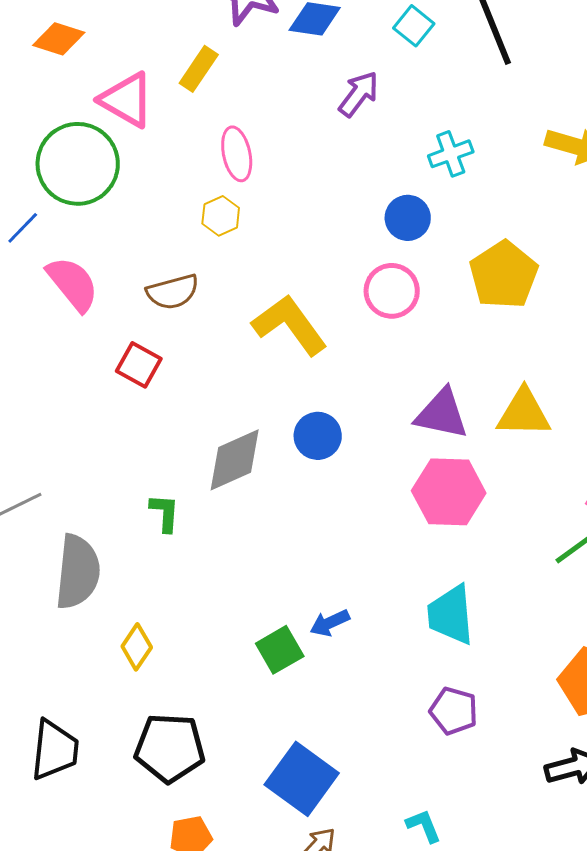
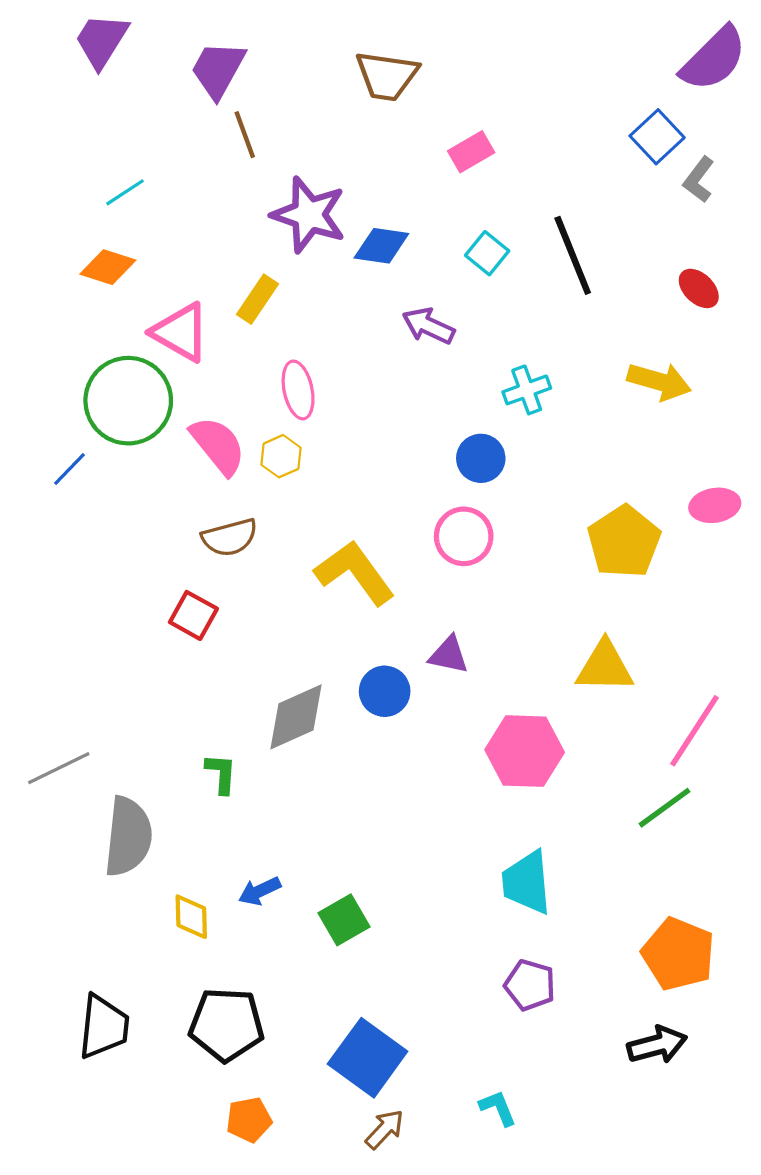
purple arrow: (359, 94) -> (428, 326), turned -102
yellow pentagon: (504, 275) -> (624, 542), moved
pink semicircle: (73, 284) -> (218, 446), moved
purple triangle: (442, 414) -> (449, 655), moved, size x0.7
blue arrow: (330, 623) -> (260, 891), moved
yellow diamond: (137, 647) -> (191, 917), turned -36

